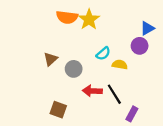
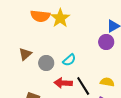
cyan semicircle: (103, 54) -> (69, 60), moved
yellow semicircle: (120, 65) -> (107, 82), moved

